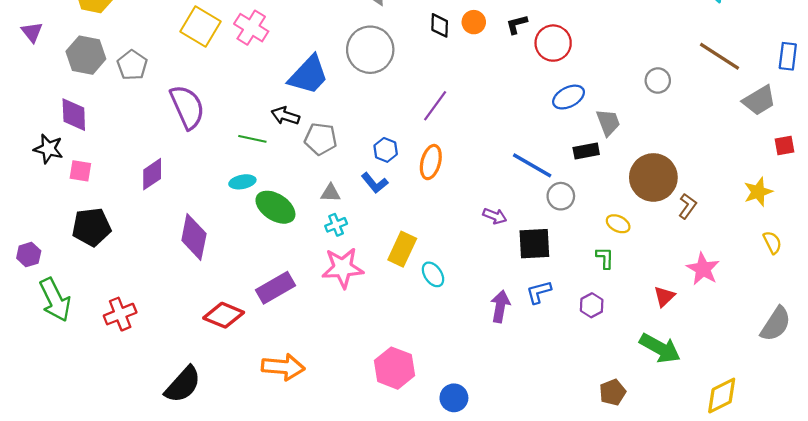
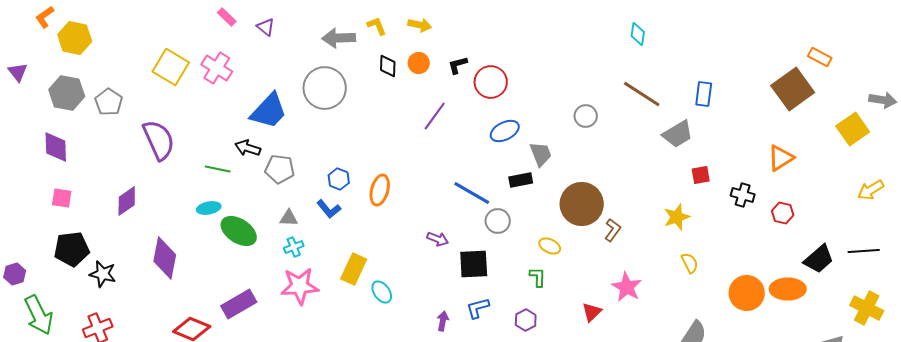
purple line: (435, 106) -> (435, 116), moved
black star: (48, 149) -> (103, 274), moved
purple arrow: (500, 306) -> (443, 321), size x0.7

